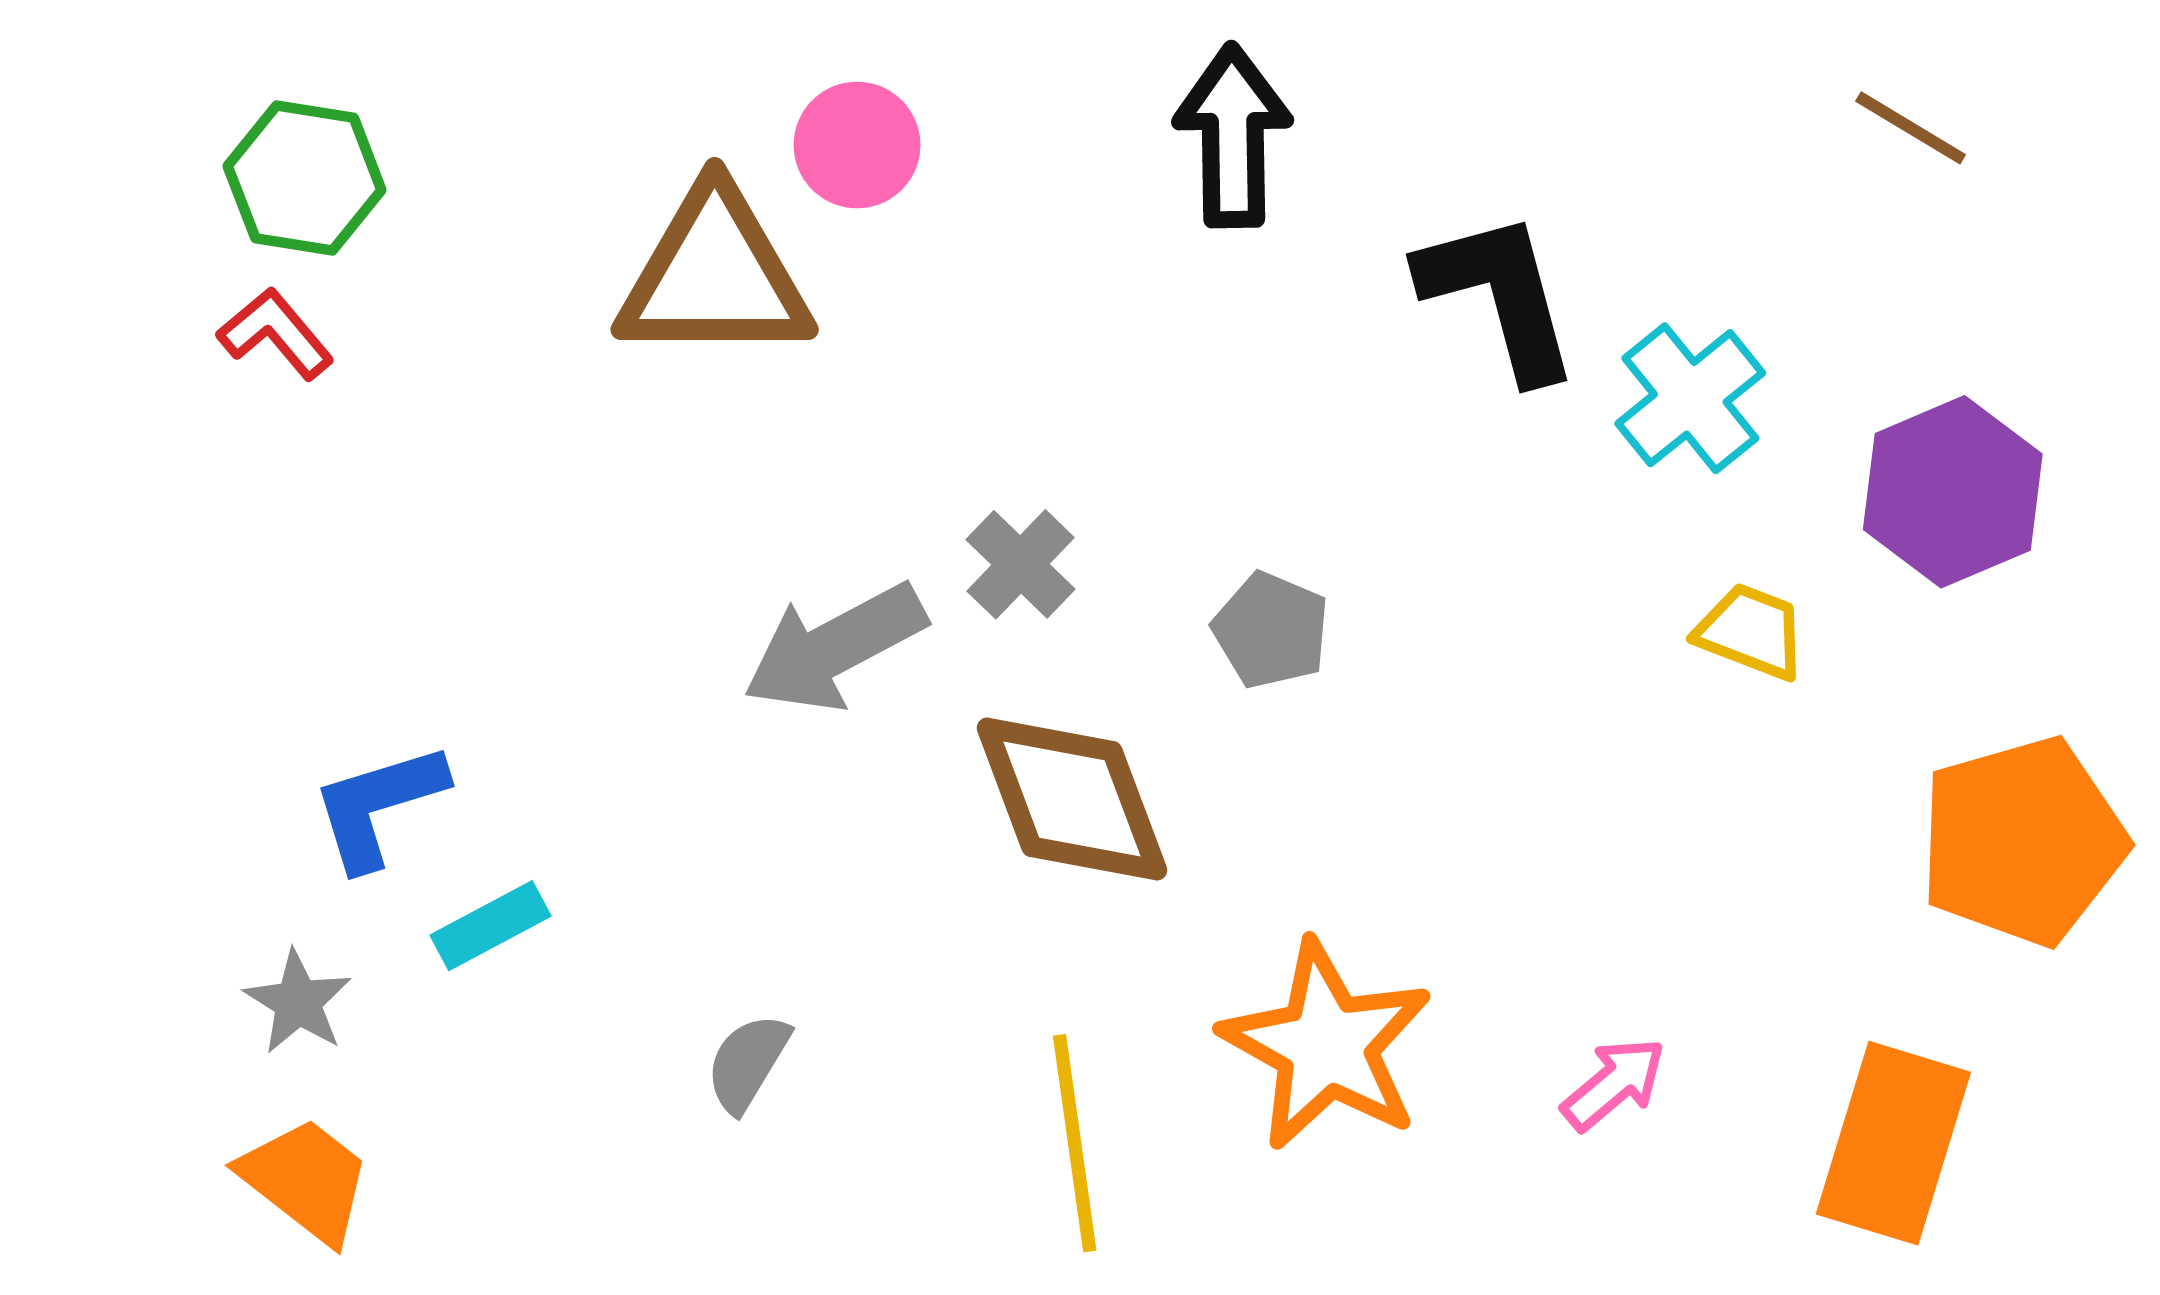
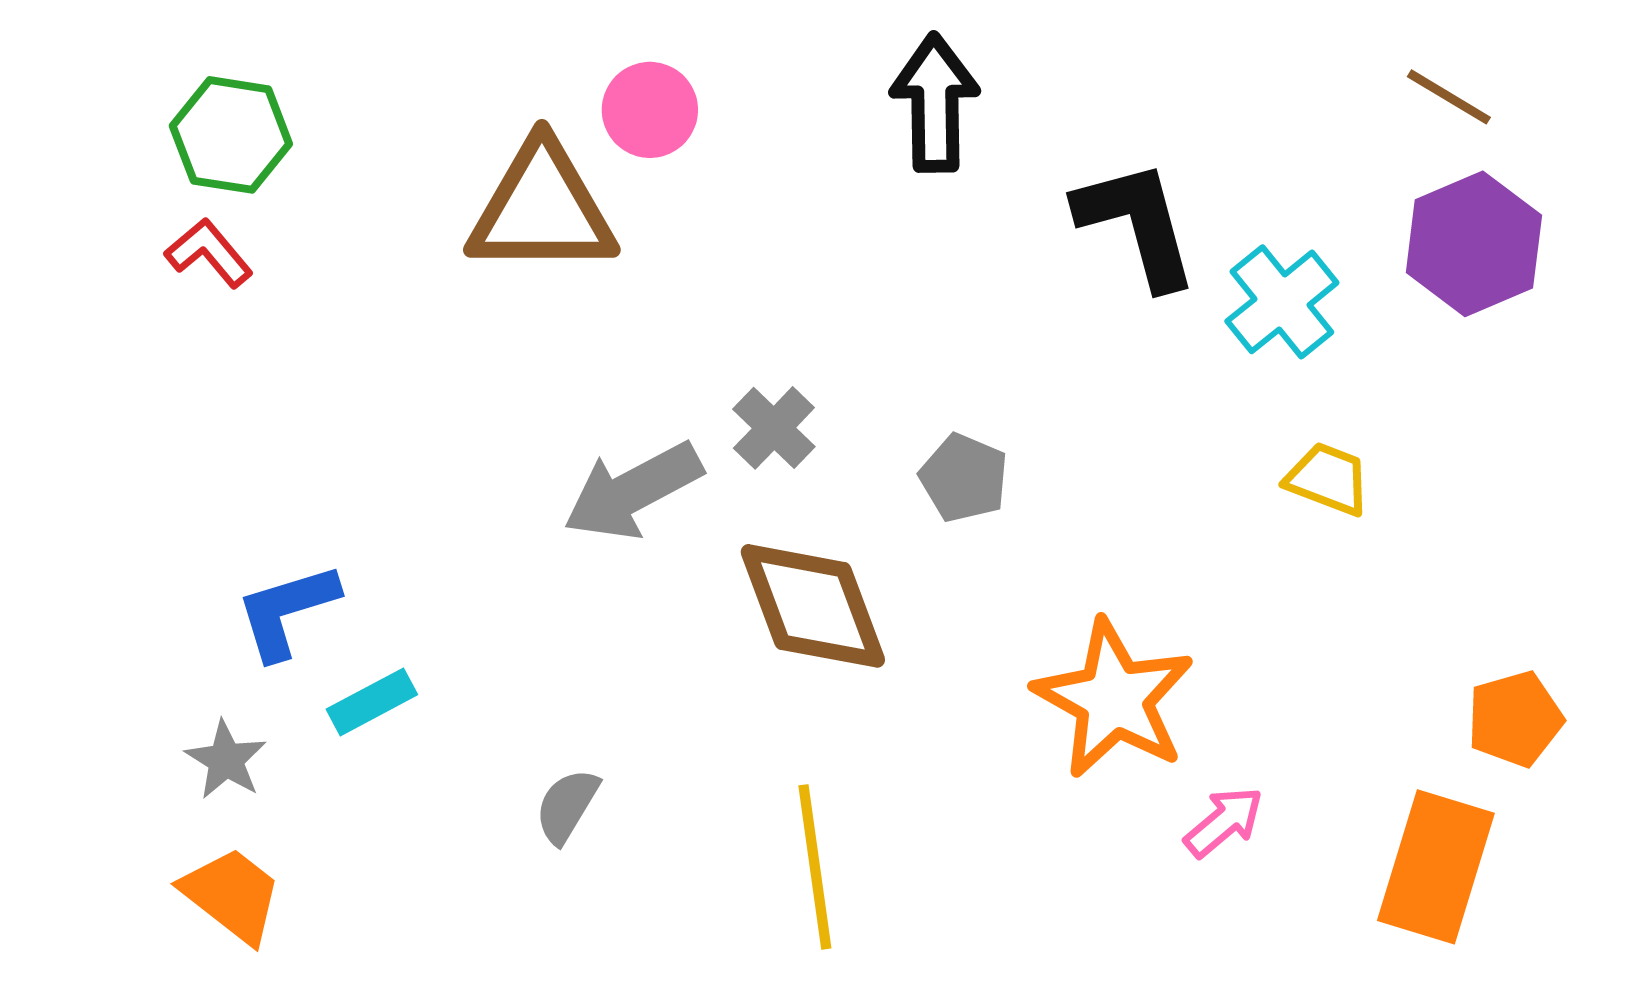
purple hexagon: (1953, 492) -> (1474, 244), moved
orange pentagon: (2023, 841) -> (1515, 719), moved, size x0.6
orange star: (1326, 1046) -> (1114, 699), moved

